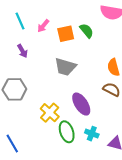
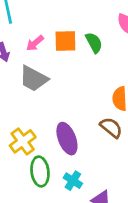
pink arrow: (43, 26) -> (35, 43), moved
gray trapezoid: (65, 67) -> (34, 79), moved

